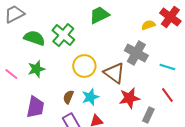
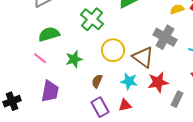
green semicircle: (34, 38) -> (49, 34), moved, turned -35
green star: (36, 69) -> (74, 59), moved
cyan star: (90, 97) -> (129, 81), moved, turned 30
purple trapezoid: (35, 107) -> (50, 91), moved

